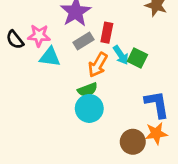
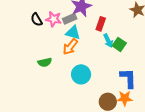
gray rectangle: (84, 41) -> (70, 19), moved
cyan triangle: (50, 57) -> (73, 33), moved
orange arrow: (98, 65) -> (70, 47), moved
green semicircle: (88, 90) -> (45, 62), moved

